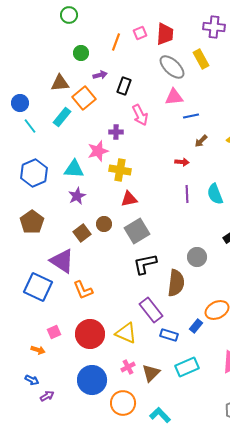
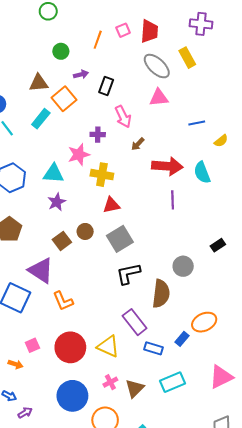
blue line: (191, 116) -> (197, 123), moved
brown arrow: (201, 141) -> (138, 144), moved
red arrow: (182, 162) -> (167, 166), size x2.0
cyan semicircle: (215, 194) -> (202, 172), moved

